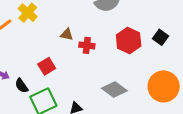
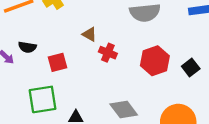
black semicircle: (22, 86) -> (27, 47), moved, turned -63

